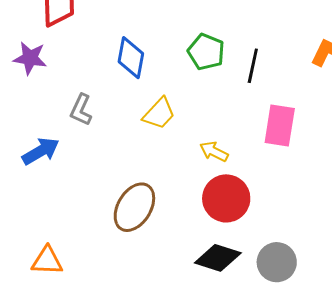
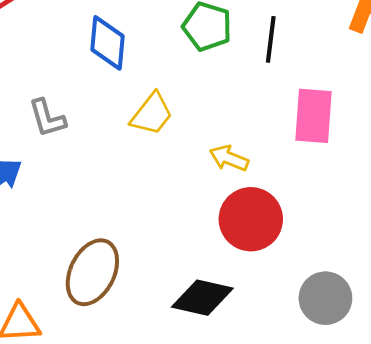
gray L-shape: (81, 110) -> (47, 118), turned -36
brown ellipse: (134, 207) -> (92, 272), moved
black diamond: (218, 258) -> (202, 298), moved

